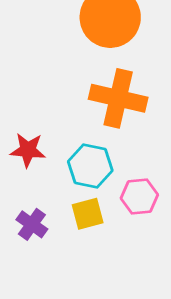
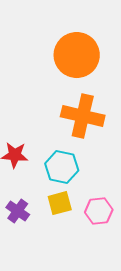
pink hexagon: (139, 197) -> (99, 211), moved

